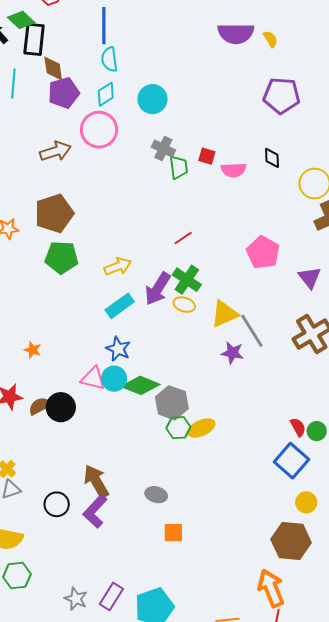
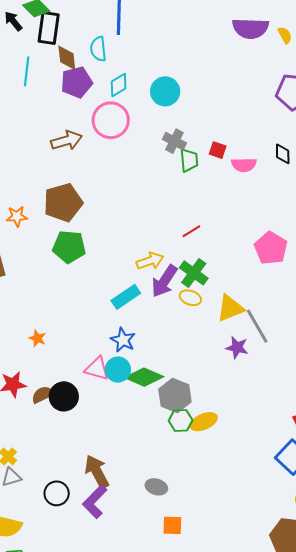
cyan semicircle: (109, 59) -> (98, 49), moved
yellow arrow: (118, 266) -> (150, 261), moved

